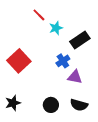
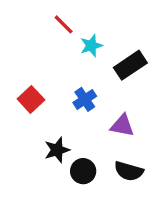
red square: (19, 61) -> (31, 99), size x0.7
blue cross: (63, 61) -> (85, 99), moved
black star: (13, 103) -> (57, 150), moved

